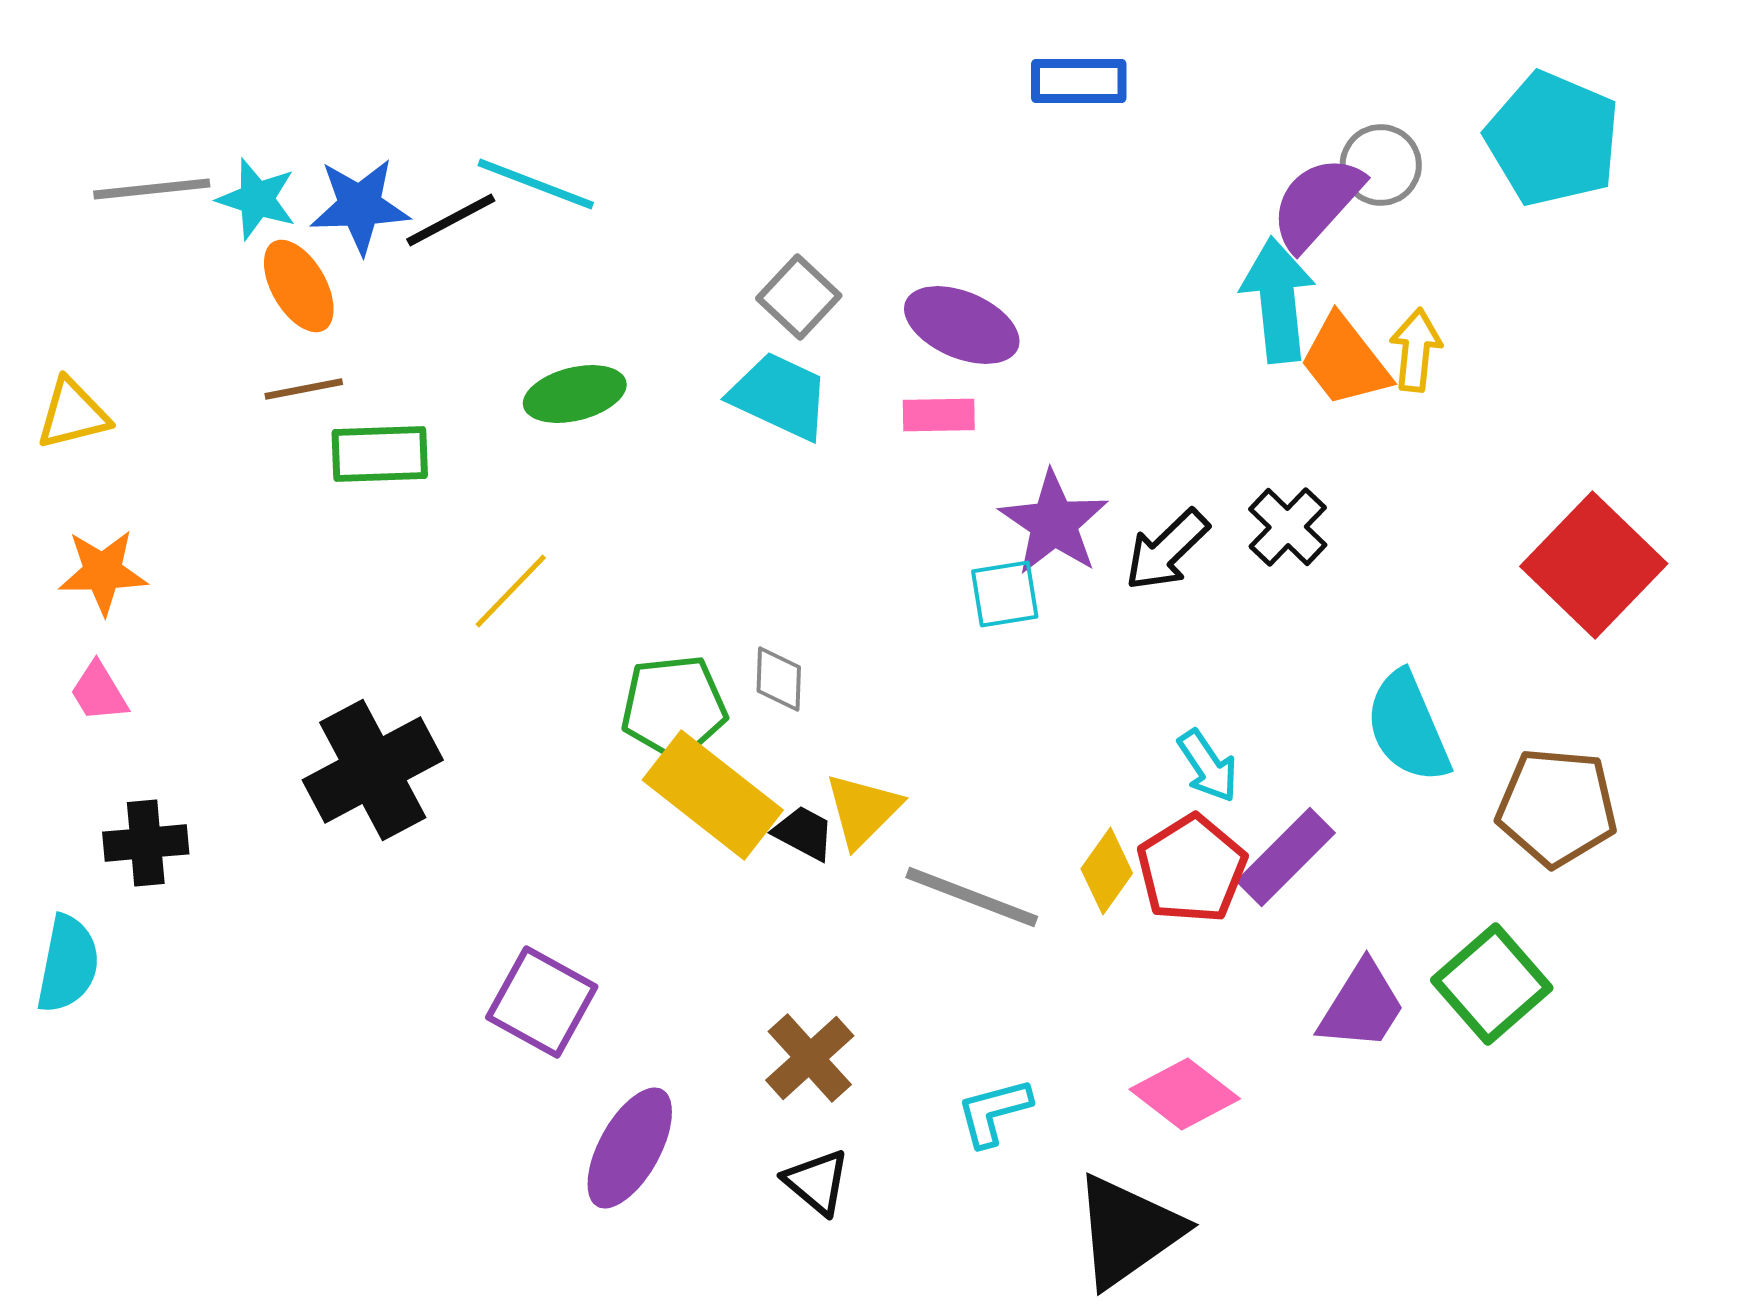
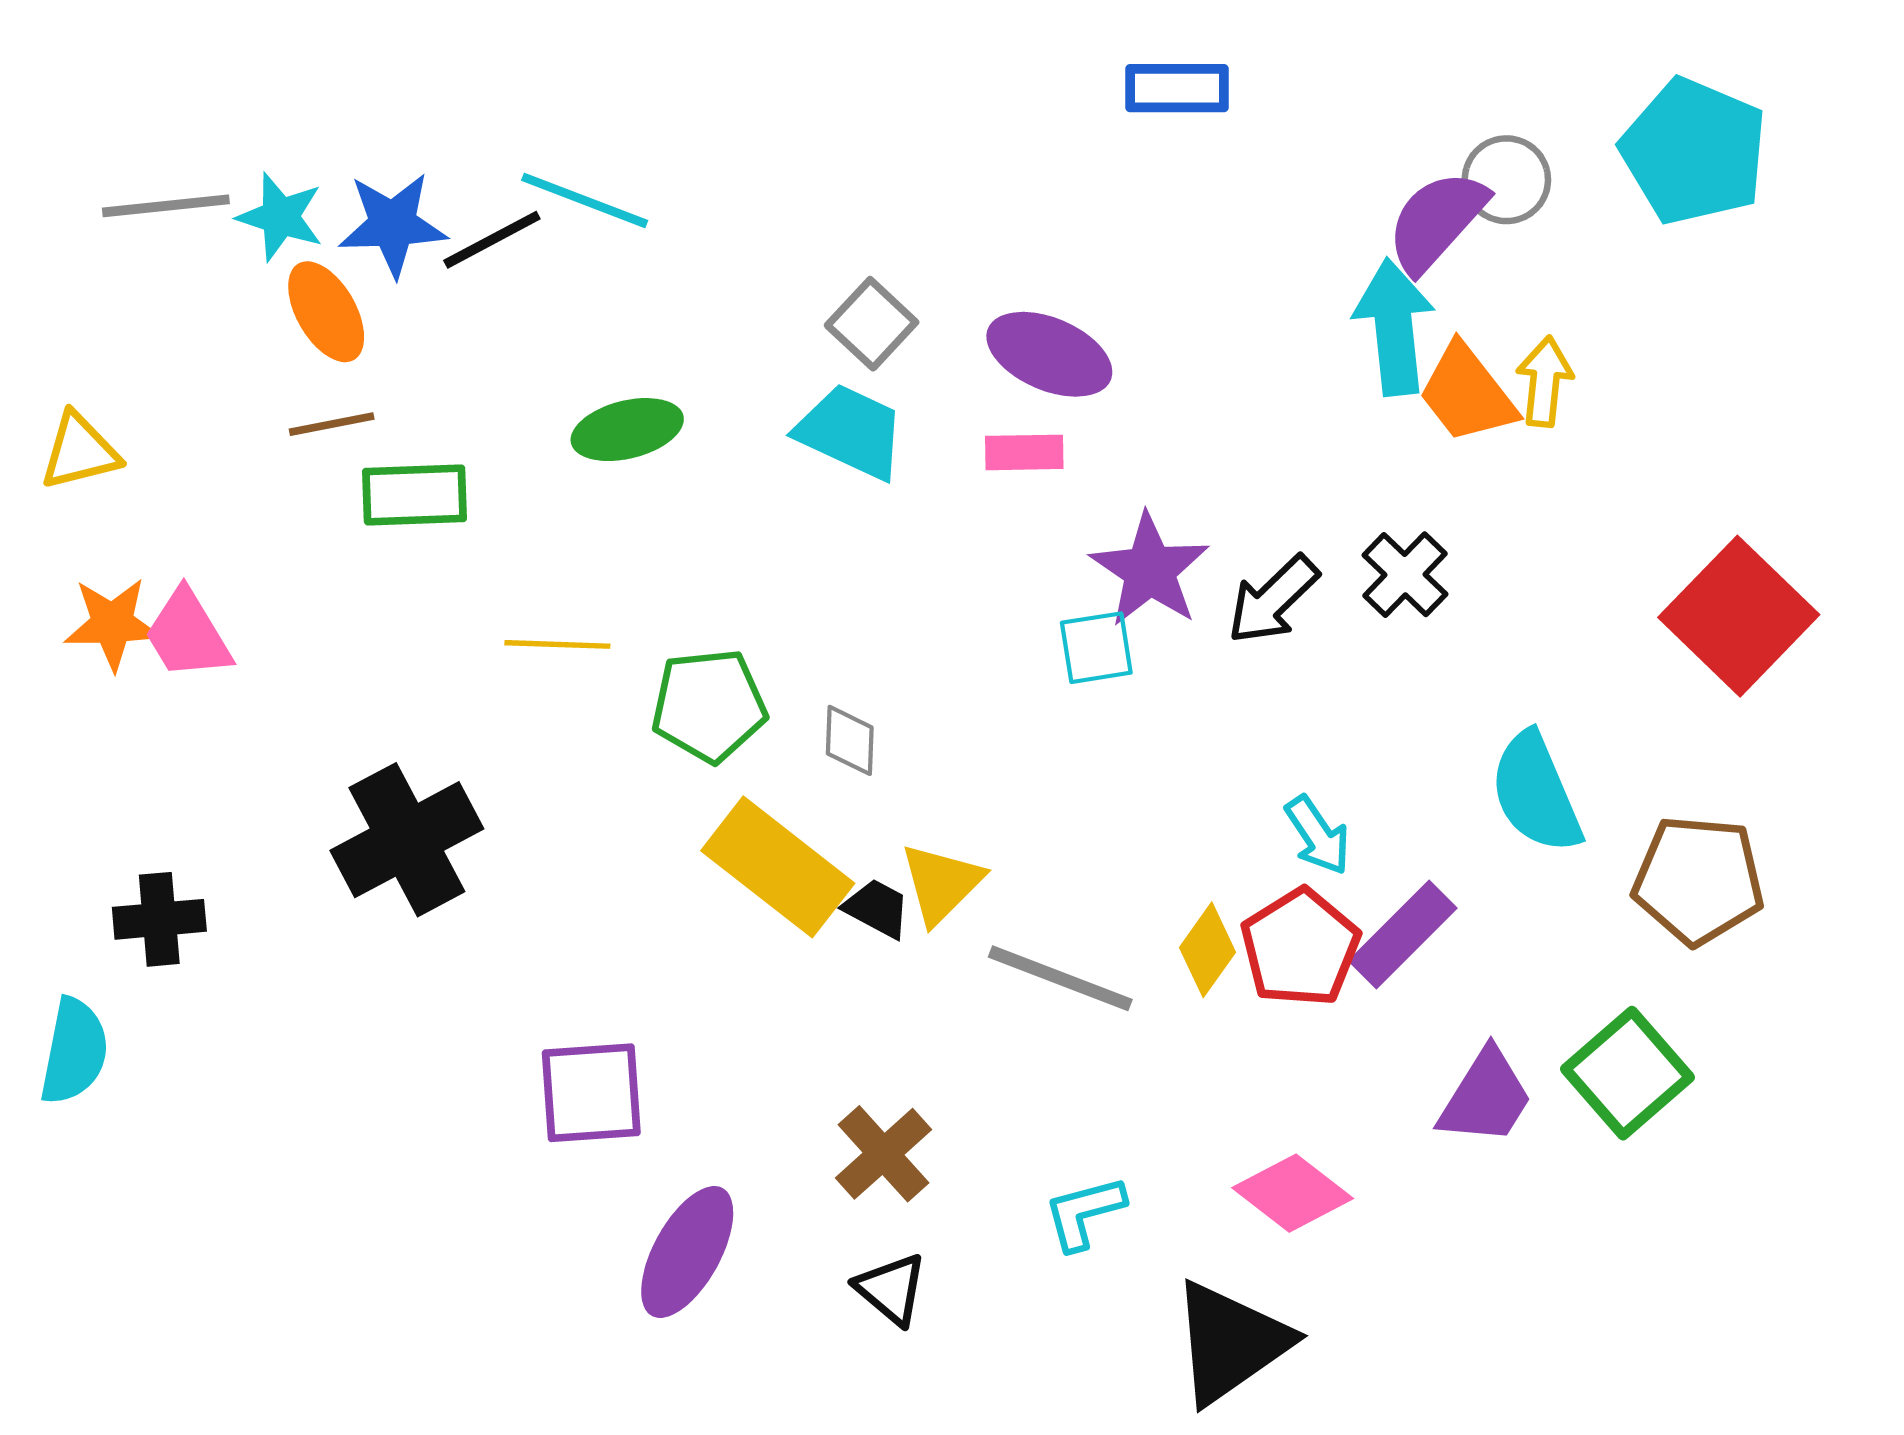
yellow line: (511, 591) -> (557, 644), turned 48
pink trapezoid: (99, 692) -> (188, 635), moved, size x1.4
green pentagon: (674, 707) -> (709, 706), moved
purple square: (542, 1002) -> (591, 1093), turned -33

